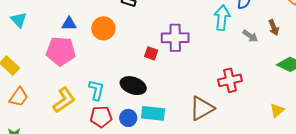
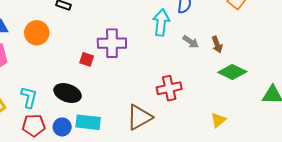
brown arrow: (274, 27) -> (217, 44), moved

